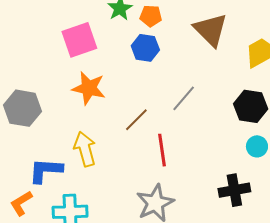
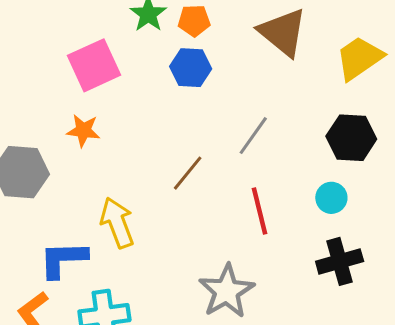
orange star: (89, 88) -> (83, 131), moved, size x0.7
cyan circle: (257, 146) -> (331, 198), moved
red line: (162, 150) -> (259, 211), moved

